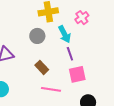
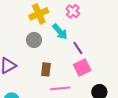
purple line: (70, 54) -> (78, 48), moved
brown rectangle: (42, 67) -> (46, 69), turned 64

